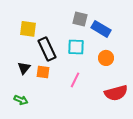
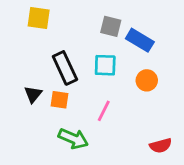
yellow square: (28, 29) -> (39, 18), moved
red semicircle: (116, 93) -> (161, 146), moved, size x0.7
green arrow: (21, 100) -> (73, 139), moved, size x1.5

